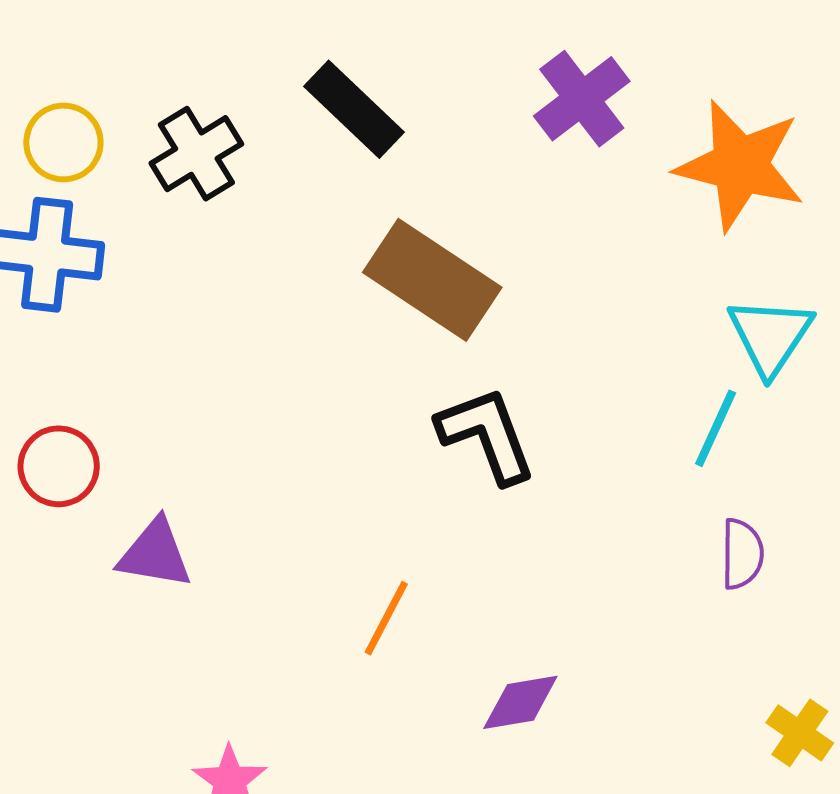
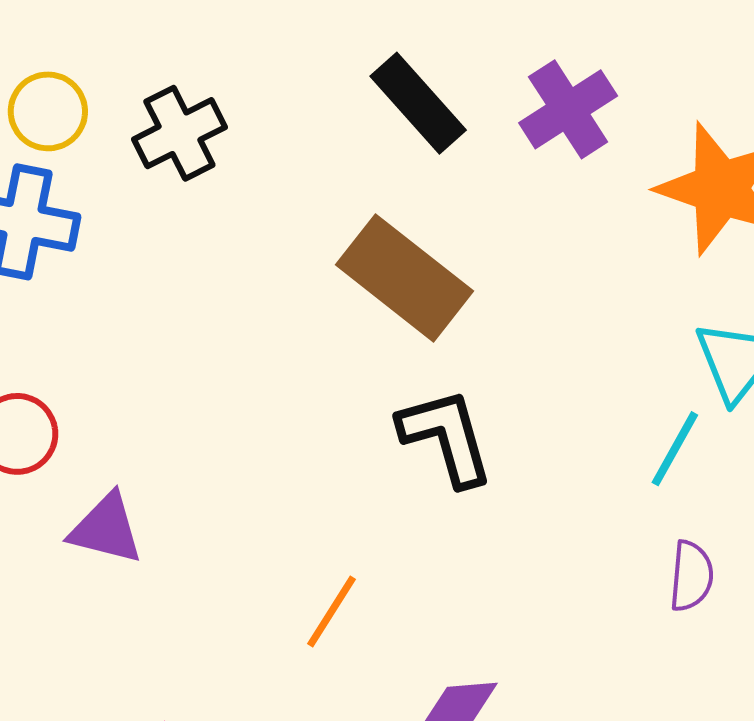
black rectangle: (354, 109) -> (418, 103), moved

